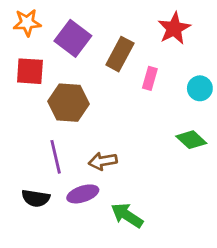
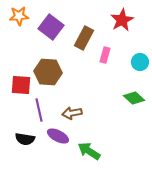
red square: (30, 71) -> (21, 85), moved
purple ellipse: (83, 194) -> (58, 136), turned 45

